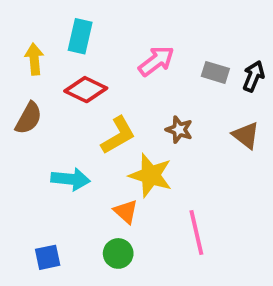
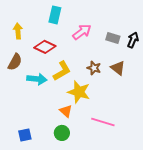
cyan rectangle: (80, 36) -> (55, 15), moved
brown triangle: (246, 135) -> (118, 68), moved
cyan arrow: (71, 179) -> (37, 79), moved
pink line: (196, 233) -> (103, 122), turned -60

